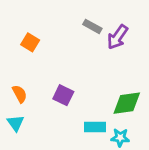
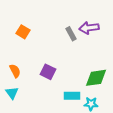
gray rectangle: (92, 26) -> (71, 34), moved, turned 32
purple arrow: (117, 37) -> (89, 28), turned 48

